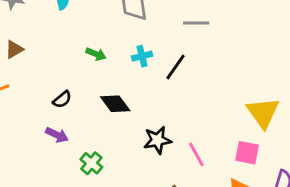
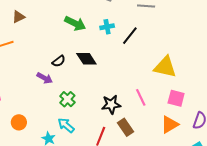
green arrow: (96, 54) -> (75, 23), size x1.5
black semicircle: (62, 99) -> (59, 61), moved
yellow triangle: (263, 113) -> (165, 67), moved, turned -45
black star: (157, 140) -> (111, 105), moved

